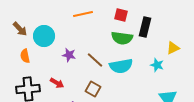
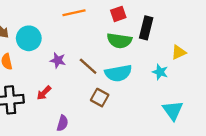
red square: (121, 15) -> (118, 14), turned -32
red arrow: (57, 83) -> (44, 93), turned 104
brown square: (93, 89) -> (100, 98), moved

